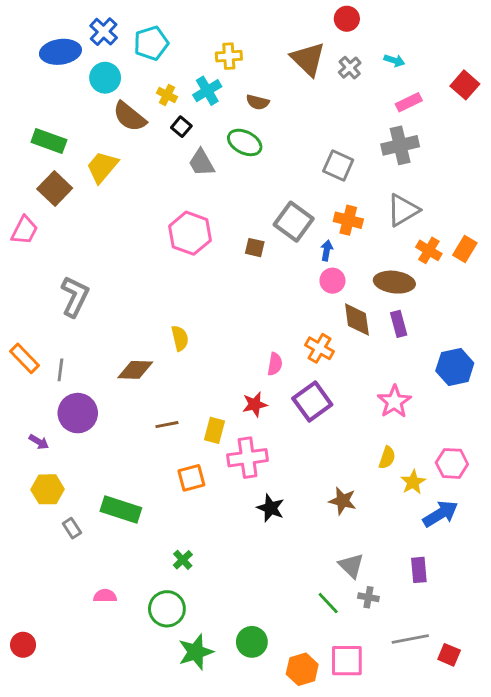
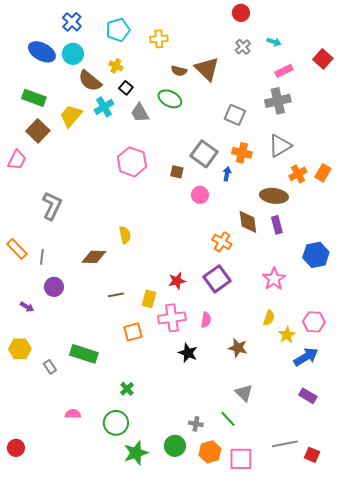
cyan pentagon: (151, 43) -> (118, 30), moved
blue ellipse: (60, 52) -> (42, 52), moved, turned 36
brown triangle: (308, 59) -> (207, 69), moved
cyan cross: (207, 91) -> (104, 107), moved
orange cross: (429, 250) -> (298, 174), turned 30
pink circle: (332, 281) -> (200, 195), moved
pink semicircle: (275, 364) -> (206, 320), moved
purple circle: (78, 413) -> (54, 287), size x0.7
yellow hexagon: (47, 489) -> (20, 349), moved
purple rectangle: (419, 570) -> (308, 396), moved, turned -54
gray cross: (368, 597) -> (196, 424), moved
orange hexagon: (302, 669) -> (210, 452), moved

